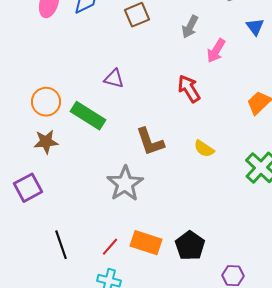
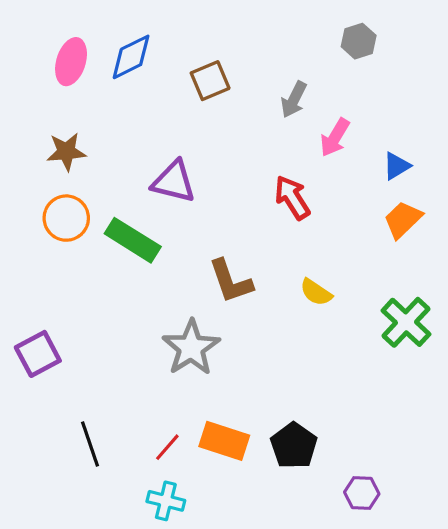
blue triangle: (255, 27) -> (397, 166), moved, turned 36
purple triangle: (114, 79) -> (174, 182), size x1.4
brown star: (46, 142) -> (66, 152), moved

